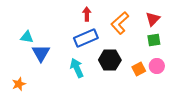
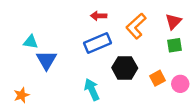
red arrow: (87, 14) -> (99, 16), turned -88
pink circle: (157, 66) -> (180, 84), moved
cyan arrow: (77, 68) -> (92, 90), moved

